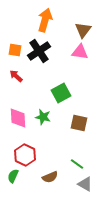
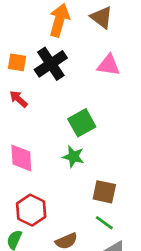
brown triangle: (83, 30) -> (102, 17), moved, turned -30
green star: (43, 117) -> (73, 157), moved
brown square: (79, 123) -> (104, 192), moved

